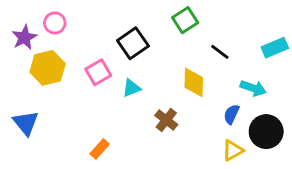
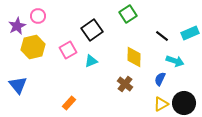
black line: (220, 52) -> (162, 36), moved
brown cross: (166, 120) -> (125, 84), moved
black circle: (266, 132) -> (184, 103), moved

